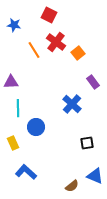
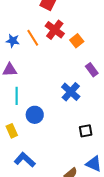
blue star: (14, 25) -> (13, 41), moved

